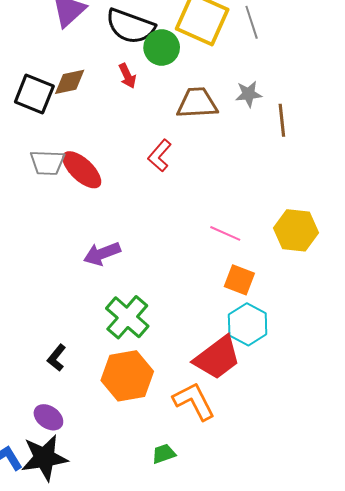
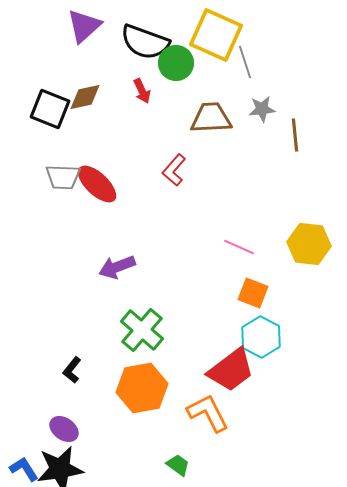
gray line: (252, 22) -> (245, 62), moved
green trapezoid: (164, 454) -> (178, 465), turned 55

